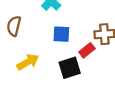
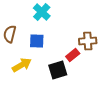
blue square: (61, 34) -> (37, 41), moved

